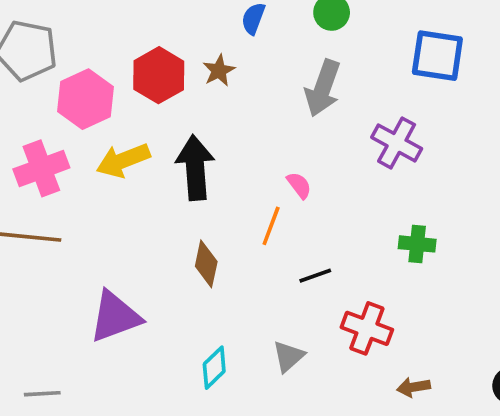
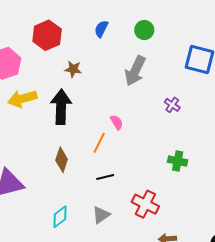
brown star: (219, 71) -> (73, 69), moved, turned 30
red hexagon: (159, 75) -> (47, 35), moved
purple cross: (397, 143) -> (172, 105), size x0.6
black line: (315, 276) -> (105, 177), moved

